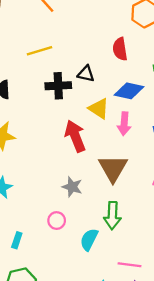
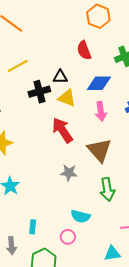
yellow triangle: (99, 109) -> (67, 98), moved
pink circle: (57, 221) -> (68, 237), moved
cyan semicircle: (89, 240) -> (80, 216), moved, turned -90

